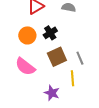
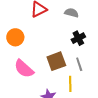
black cross: (50, 33) -> (78, 38), moved
orange circle: (27, 35) -> (15, 37), moved

